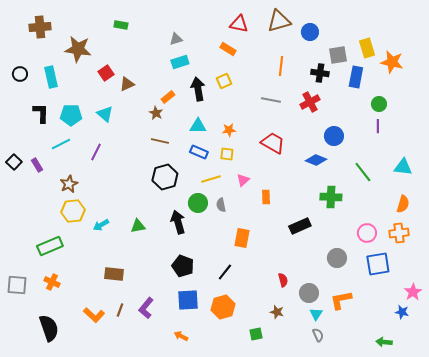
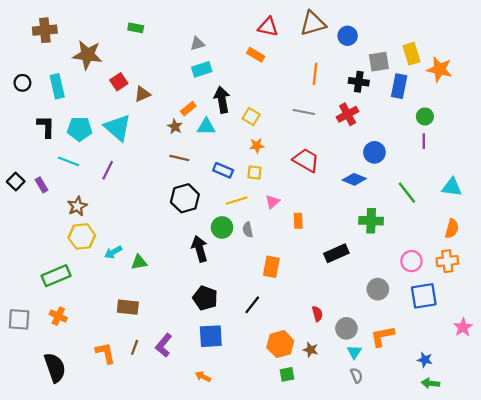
yellow square: (224, 81) -> (251, 116), moved, turned -35
cyan triangle: (105, 114) -> (118, 128), size x1.5
cyan triangle: (198, 126) -> (206, 127), moved
cyan line: (61, 144) -> (68, 161), turned 48
green triangle: (138, 226) -> (139, 262), moved
orange hexagon: (223, 307) -> (280, 344), moved
blue star: (402, 312) -> (425, 360), moved
orange L-shape: (94, 315) -> (105, 353), turned -145

